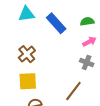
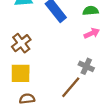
gray cross: (87, 63) -> (86, 66), moved

